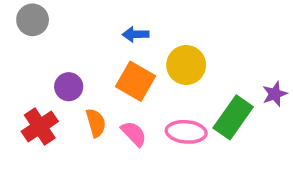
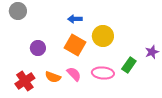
green rectangle: (233, 117) -> (129, 65), size x0.7
orange semicircle: (96, 123) -> (53, 77), moved, turned 126
red cross: (40, 126) -> (25, 81), moved

